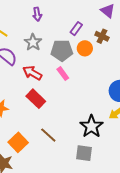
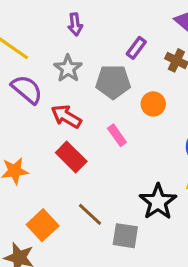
orange circle: (85, 48) -> (153, 104), moved
pink rectangle: (63, 74) -> (117, 135), moved
gray square: (84, 153) -> (125, 236), moved

